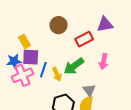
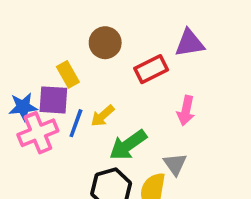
yellow rectangle: (24, 41) -> (68, 74), moved
green arrow: (74, 66) -> (128, 145), moved
yellow arrow: (57, 74) -> (103, 116), moved, turned 72
gray triangle: (89, 90) -> (175, 164), moved

